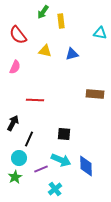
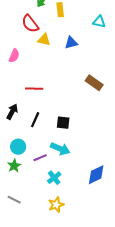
red semicircle: (18, 35) -> (30, 24), moved
brown rectangle: (95, 94) -> (94, 83), turned 30
black line: (29, 139) -> (35, 120), moved
blue diamond: (86, 166) -> (96, 175), moved, turned 65

